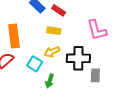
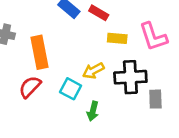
yellow rectangle: (54, 31) -> (117, 38), moved

